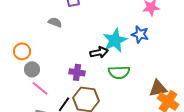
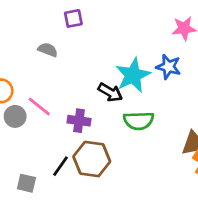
black arrow: (99, 52) -> (110, 92), turned 42
pink line: (40, 88) -> (39, 106), moved

